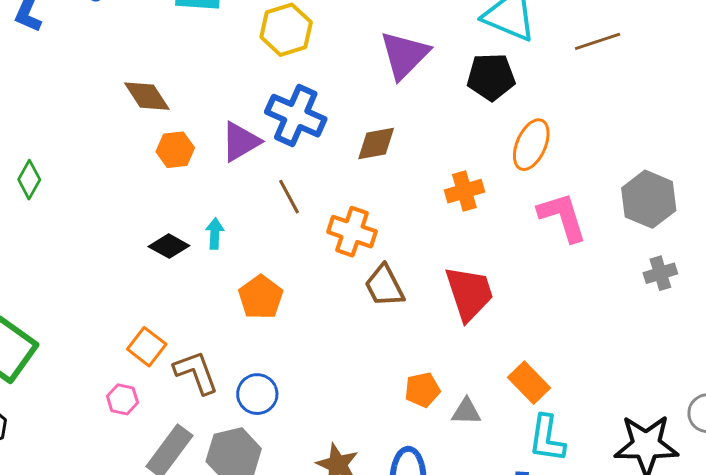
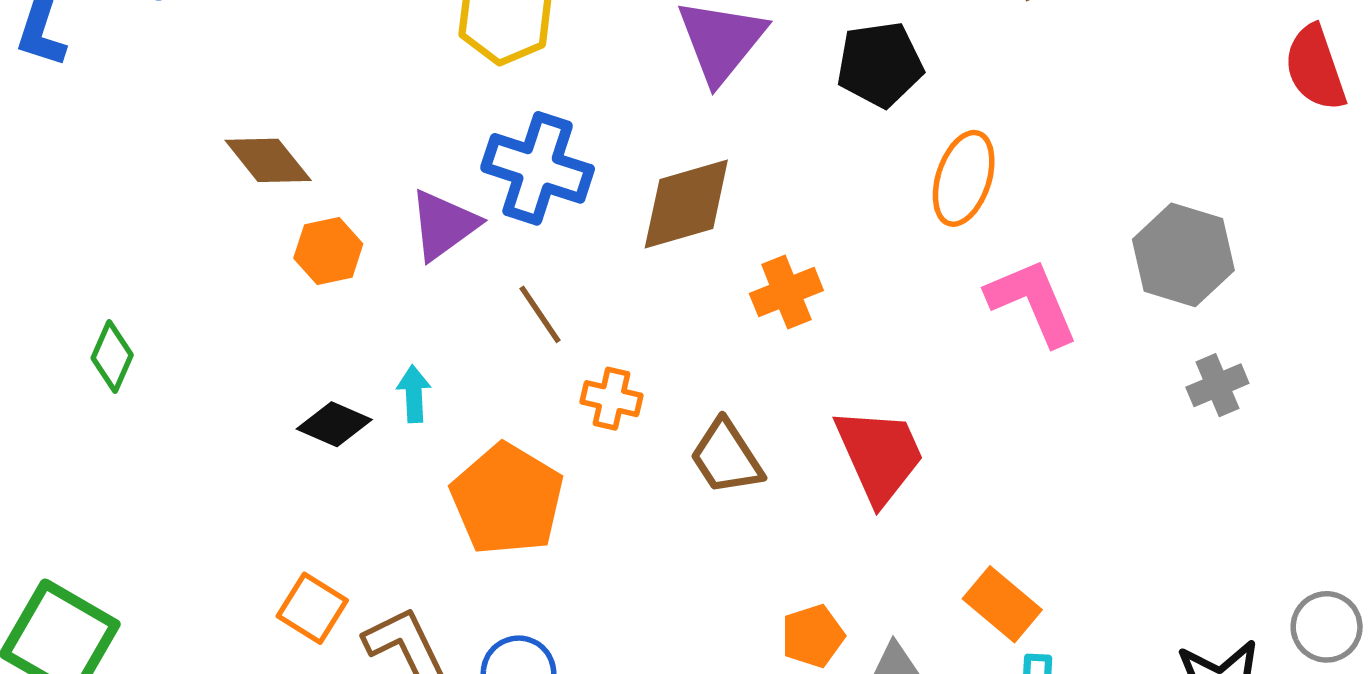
brown diamond: (376, 143) -> (686, 204), size x1.4
green diamond: (29, 180) -> (112, 357), moved
orange cross: (464, 191) -> (786, 292), moved
orange cross: (352, 232) -> (612, 399), moved, size x0.7
orange pentagon: (261, 297) -> (507, 499), size x1.4

